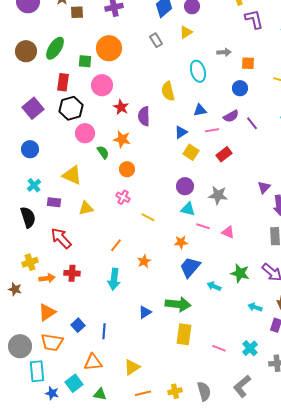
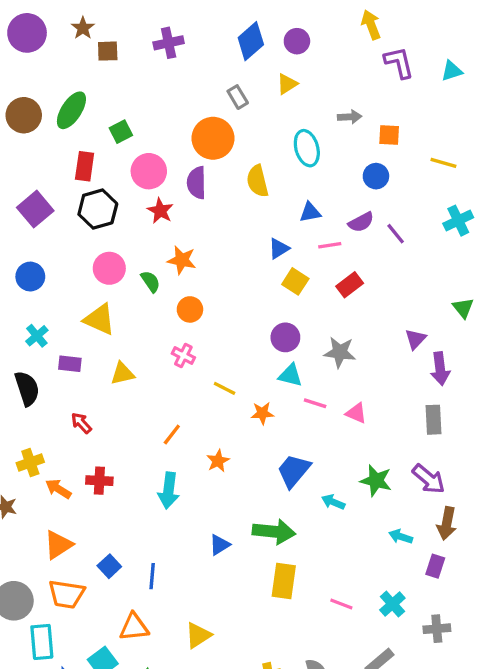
orange circle: (109, 48) -> (213, 138), moved
green square: (85, 61) -> (121, 132), turned -32
red star: (121, 107) -> (160, 211), moved
purple semicircle: (144, 116) -> (197, 183), moved
pink circle: (85, 133) -> (109, 268), moved
red arrow: (61, 238) -> (81, 423), size x0.6
orange star: (181, 242) -> (262, 413), moved
orange arrow: (47, 278) -> (58, 489), turned -140

